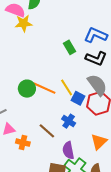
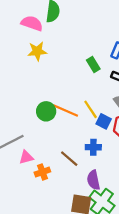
yellow star: (24, 23) -> (37, 51), moved
blue cross: (69, 121) -> (93, 147), turned -32
orange cross: (23, 143) -> (42, 172), turned -32

